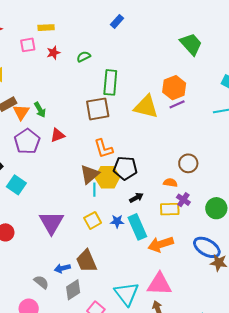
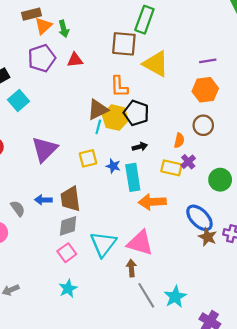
orange hexagon: (174, 88) -> (205, 90), moved
yellow triangle: (146, 107) -> (156, 64), moved
orange semicircle: (170, 183) -> (179, 140), turned 80
gray diamond: (73, 290) -> (68, 226), moved

